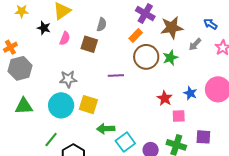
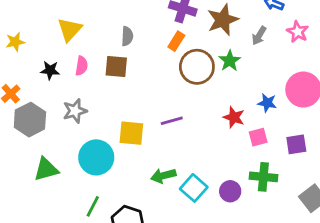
black star: (44, 28) -> (50, 70), moved
purple line: (116, 76) -> (172, 121), moved
gray star: (68, 79) -> (75, 111), moved
yellow square: (88, 105) -> (131, 133), moved
purple square: (203, 137) -> (296, 144), moved

